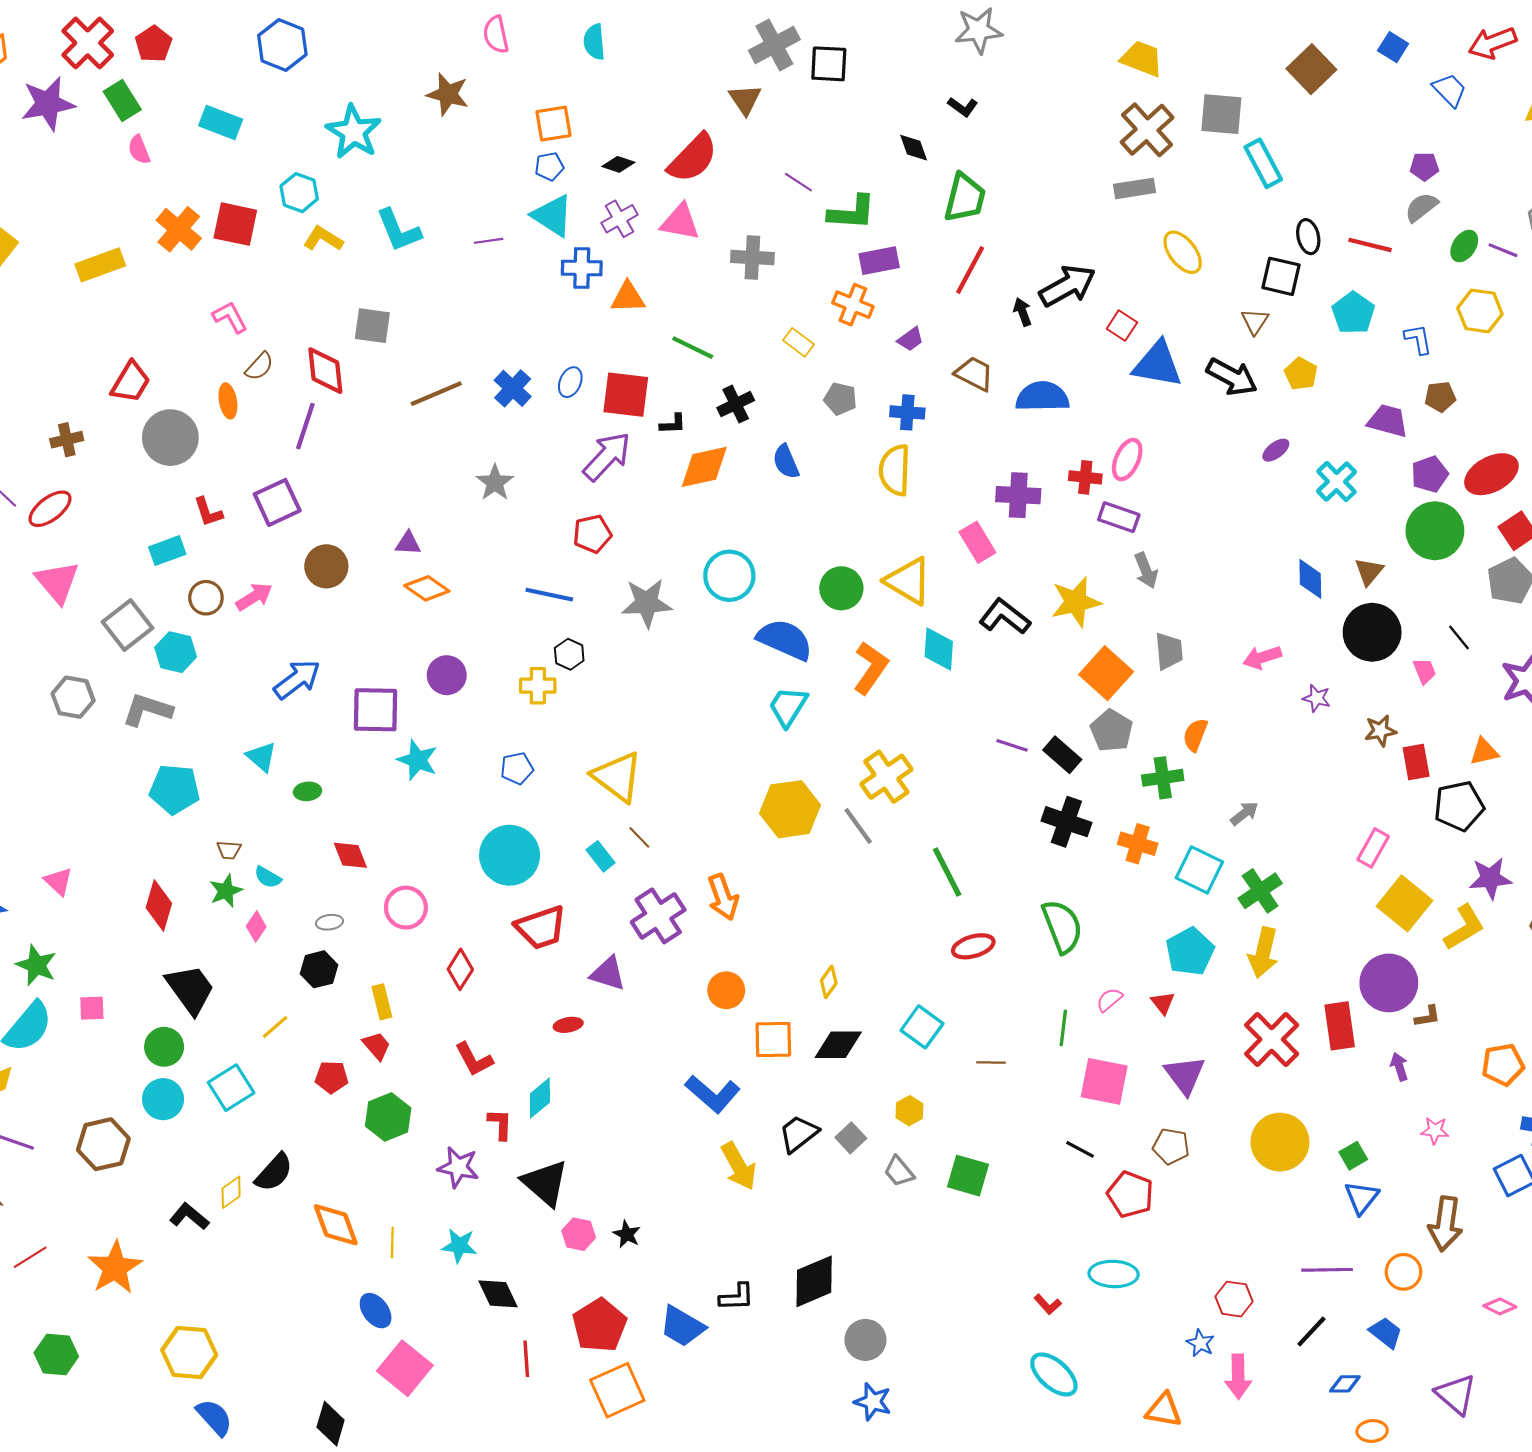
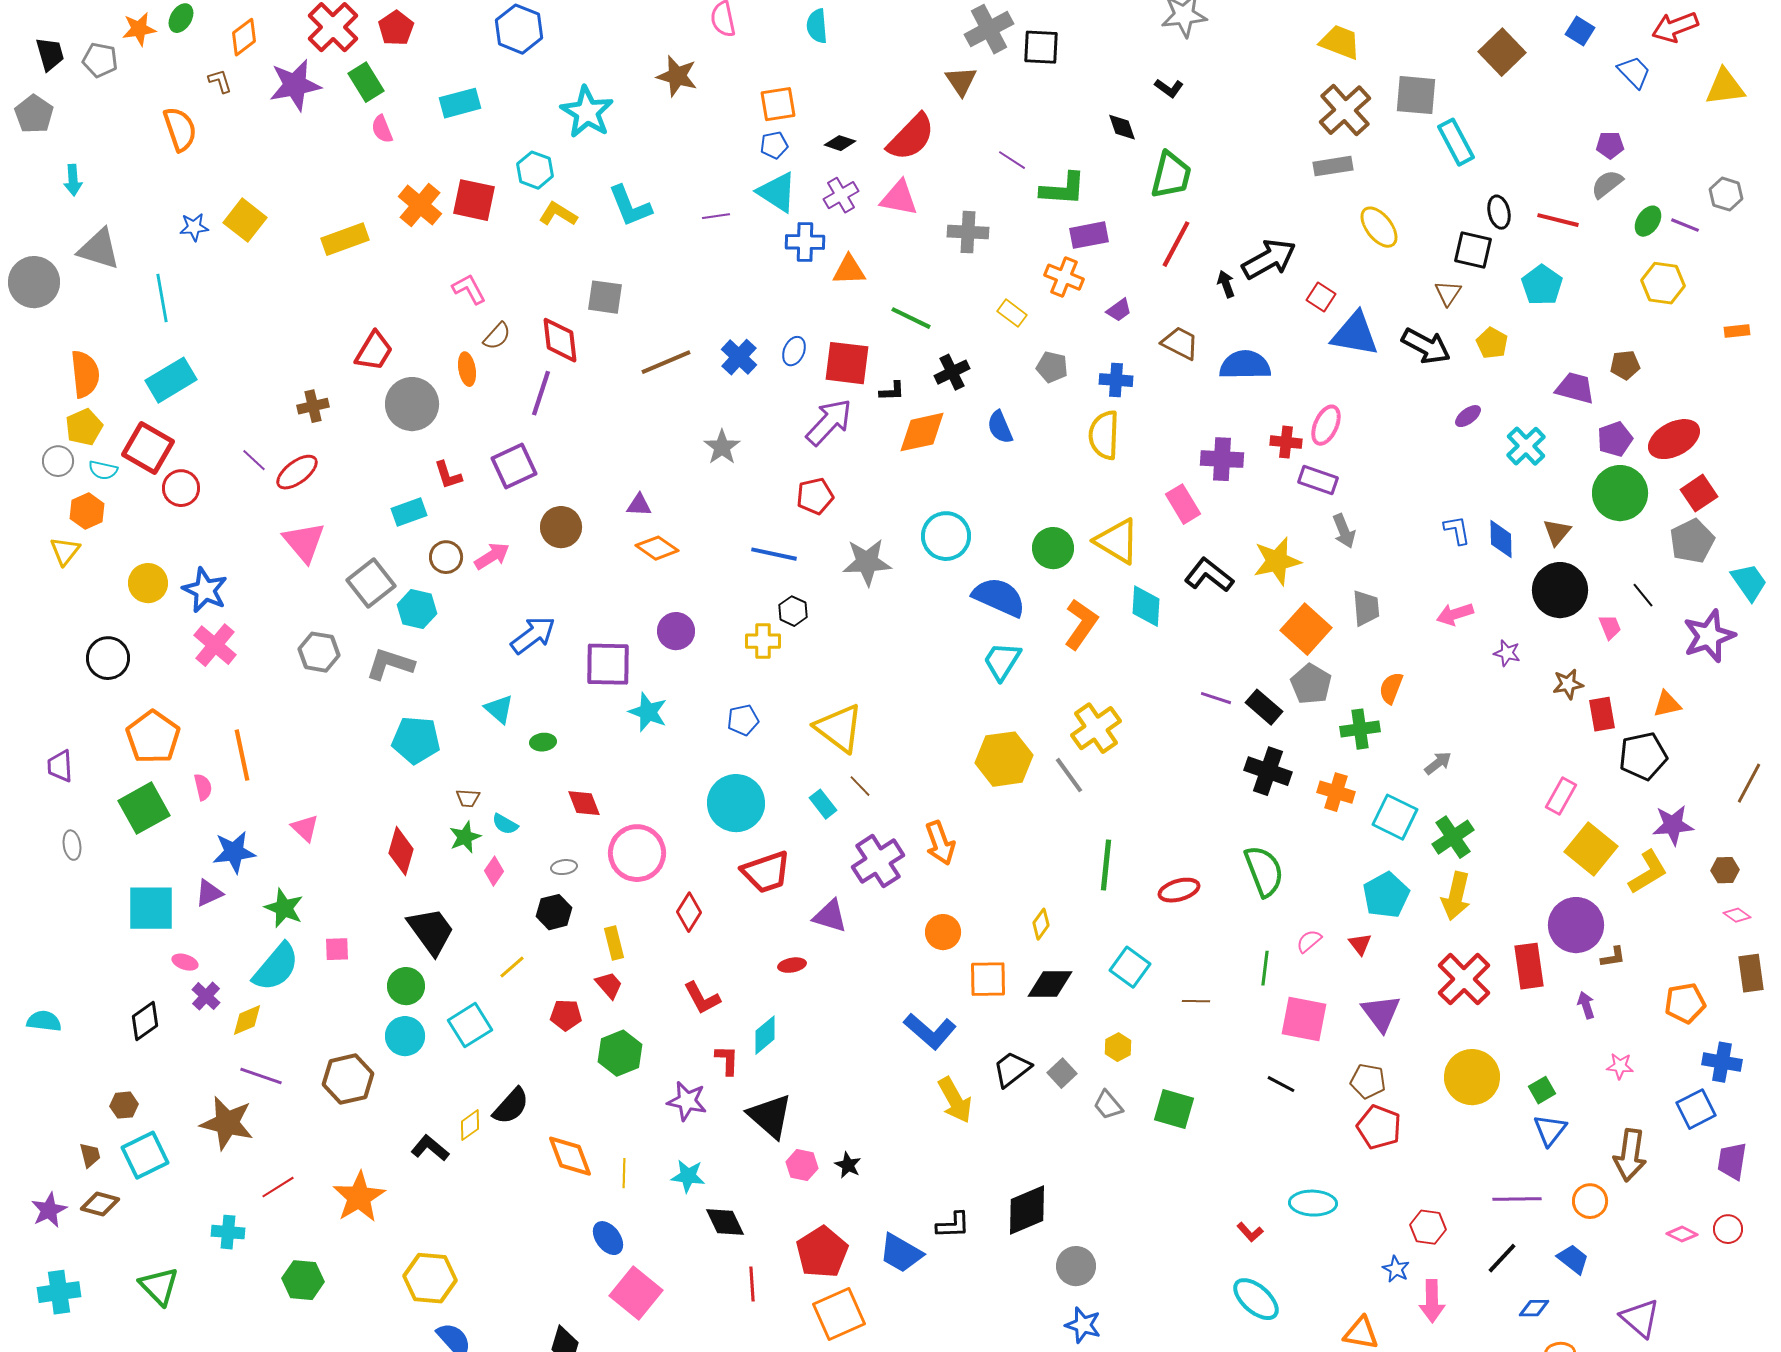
cyan rectangle: (221, 122) -> (460, 103), turned -36
blue L-shape: (1418, 339) -> (1457, 530), moved
green line: (947, 872) -> (1106, 865), moved, turned 33
pink circle: (406, 908) -> (637, 853), size x1.4
red pentagon: (1130, 1194) -> (1379, 1127), moved

